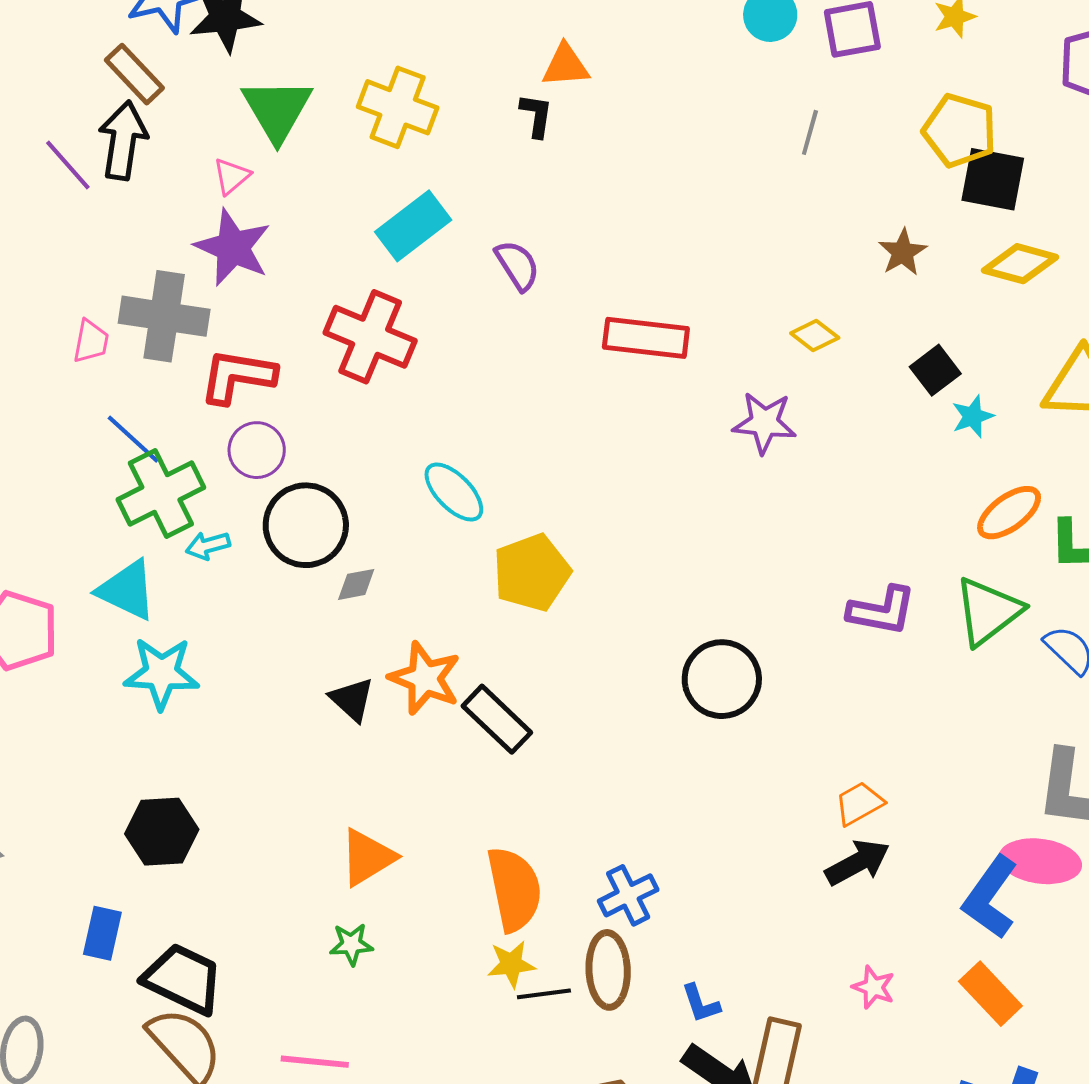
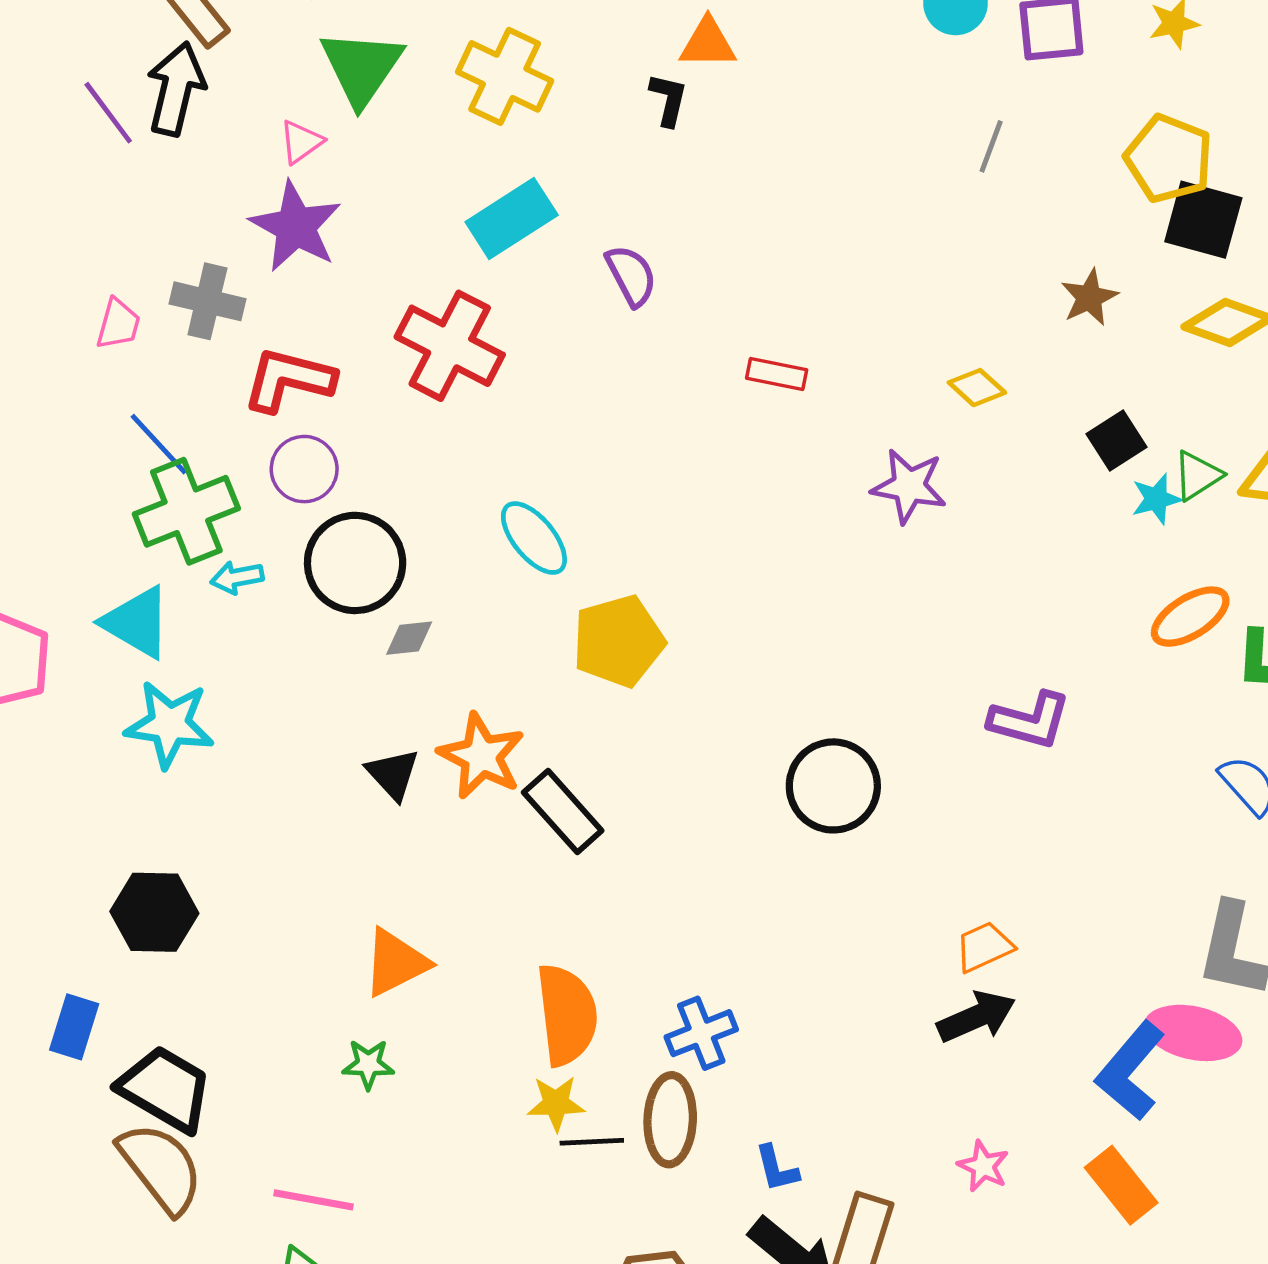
gray cross: (164, 316) -> (207, 301), size x0.7
red rectangle: (646, 338) -> (777, 374), size x0.6
green triangle: (988, 611) -> (1198, 476), moved, size x0.6

